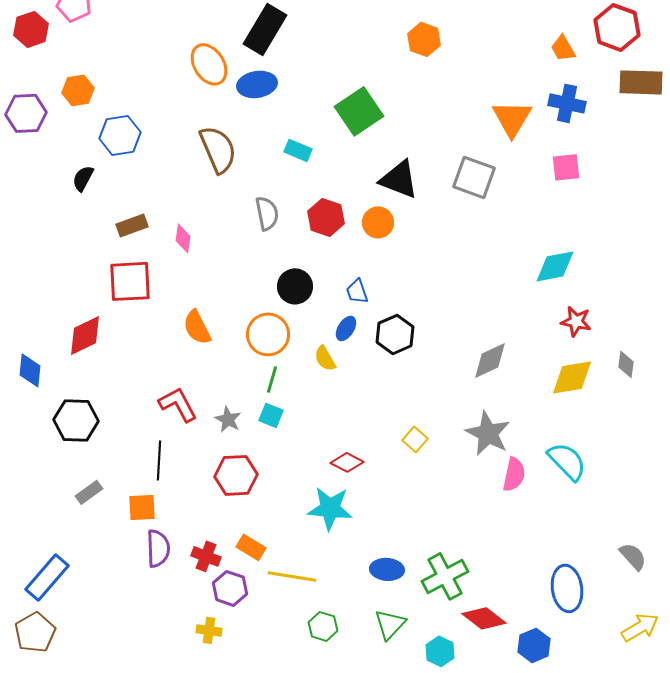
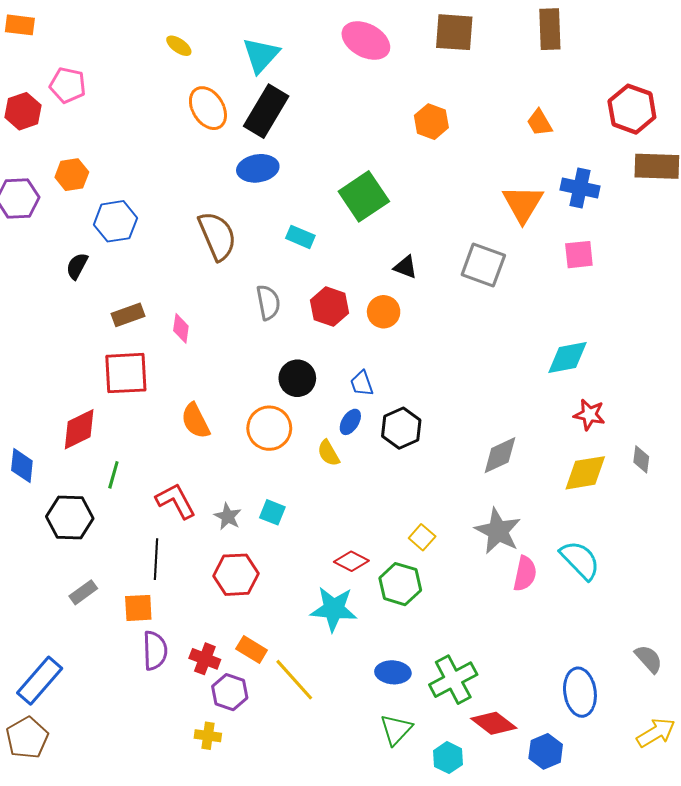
orange trapezoid: (563, 48) -> (539, 123), moved
orange ellipse: (209, 64) -> (208, 108), moved
black triangle: (399, 179) -> (405, 267), size x0.6
green line: (272, 379) -> (113, 475), moved
yellow line: (292, 576) -> (294, 680), turned 39
green hexagon: (323, 626) -> (400, 584), moved, size x1.4

